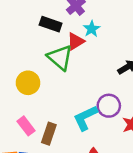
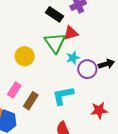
cyan star: (92, 29) -> (73, 58), moved
purple circle: (109, 106) -> (87, 69), moved
pink rectangle: (26, 126) -> (14, 90), turned 56

